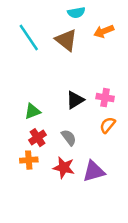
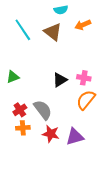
green triangle: (33, 111) -> (13, 77), moved
orange semicircle: (108, 125) -> (86, 100), size x1.5
red cross: (38, 138) -> (20, 110), moved
gray semicircle: (69, 138) -> (43, 110), moved, size x1.5

